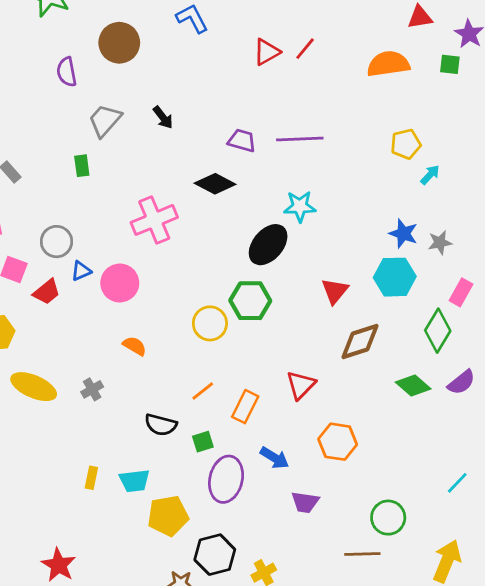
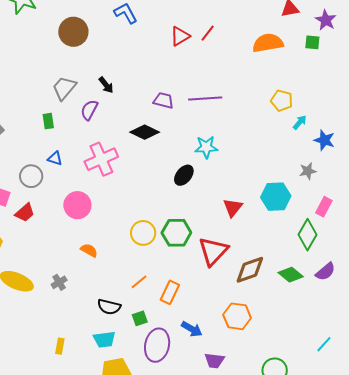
purple semicircle: (67, 72) -> (89, 110), moved, turned 40
yellow pentagon: (406, 144) -> (282, 101), turned 30
blue star: (403, 234) -> (324, 140), moved
black ellipse: (268, 245) -> (184, 175), size x0.7
blue triangle: (81, 271) -> (55, 158), moved, turned 42
green hexagon: (250, 301) -> (176, 233), moved
brown diamond: (360, 341) -> (250, 270), moved
red triangle: (301, 385) -> (213, 251), moved, size x1.4
cyan trapezoid: (134, 481) -> (104, 339), moved

